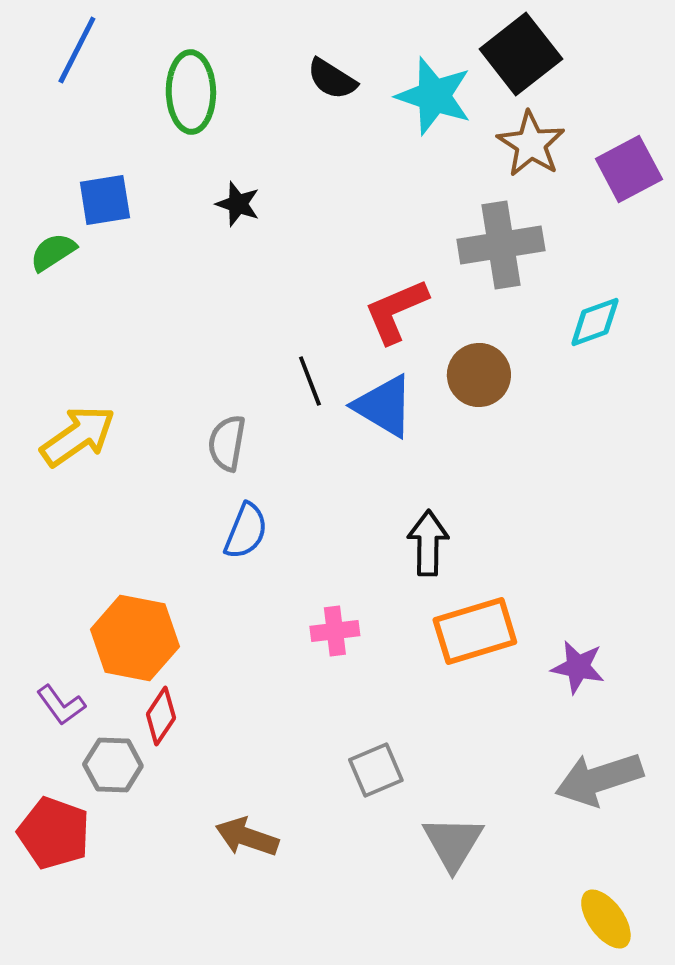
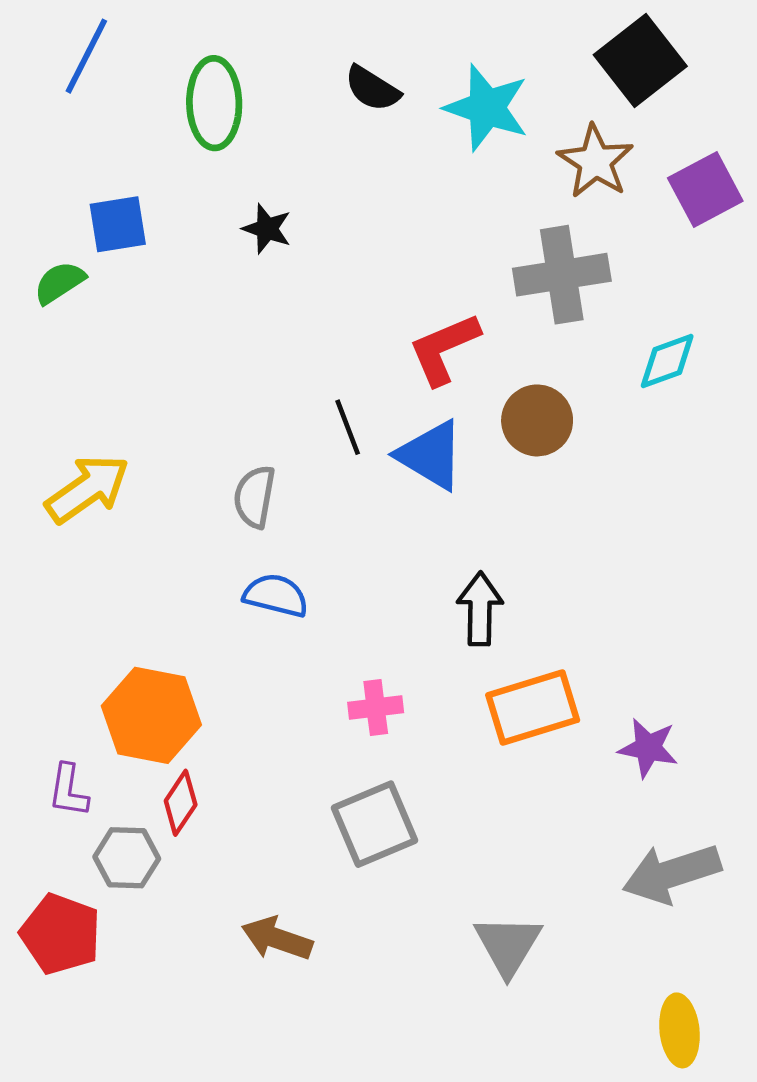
black square: (521, 54) -> (640, 61), moved
blue semicircle: (246, 531) -> (276, 595), turned -98
purple L-shape: (61, 705) -> (68, 790), turned 45
gray square: (376, 770) -> (375, 824), moved, size x1.4
yellow ellipse: (606, 919) -> (680, 1030), turned 30

